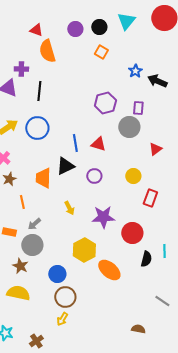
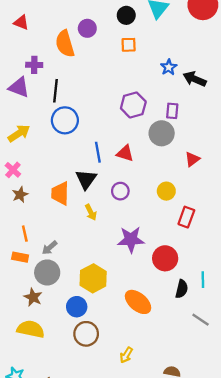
purple circle: (75, 29) -> (87, 28), moved
red triangle: (36, 30) -> (21, 22), moved
orange square: (101, 52) -> (129, 45), turned -32
blue circle: (37, 128) -> (65, 120), moved
black triangle: (65, 166) -> (86, 179), turned -30
orange line: (22, 202) -> (25, 234), moved
yellow arrow: (69, 208) -> (91, 212), moved
yellow hexagon: (84, 250) -> (93, 278), moved
gray line: (162, 301) -> (201, 320), moved
yellow arrow: (62, 319) -> (126, 355), moved

